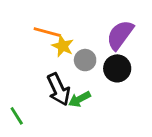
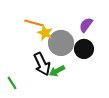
purple semicircle: (120, 35) -> (86, 25), size x0.7
gray circle: (85, 60) -> (61, 43), size x1.6

